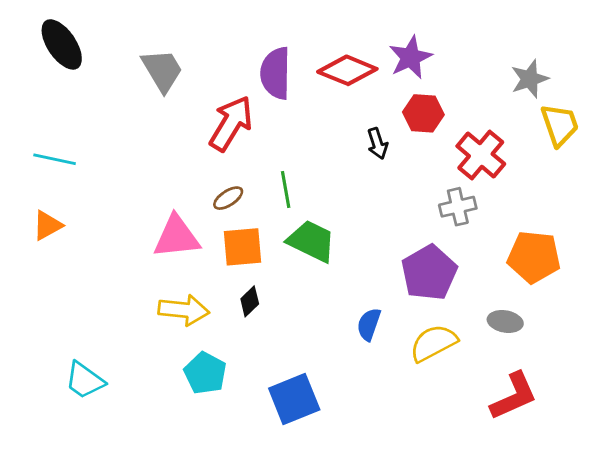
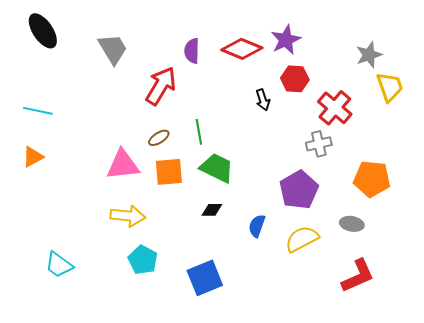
purple semicircle: (276, 73) -> (192, 51), size x0.7
black diamond: (250, 301) -> (212, 210), moved, turned 45

